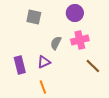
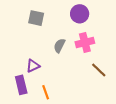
purple triangle: (44, 62) -> (33, 66), moved
purple rectangle: (20, 65) -> (21, 85), moved

